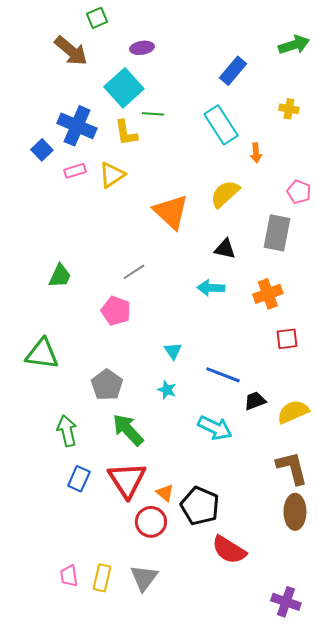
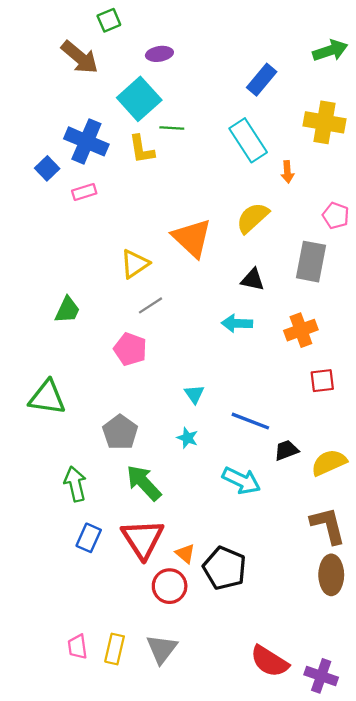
yellow cross: (289, 109) -> (324, 122), size x1.8
yellow triangle: (112, 175) -> (135, 264), moved
red semicircle: (229, 550) -> (269, 661), moved

